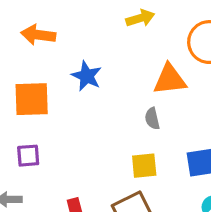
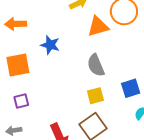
orange triangle: (170, 79) -> (98, 26), moved
gray semicircle: (152, 119) -> (96, 65), size x1.6

